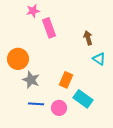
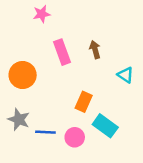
pink rectangle: (49, 28) -> (62, 52), moved
brown arrow: (88, 38) -> (95, 50), moved
gray star: (31, 80) -> (19, 119), moved

